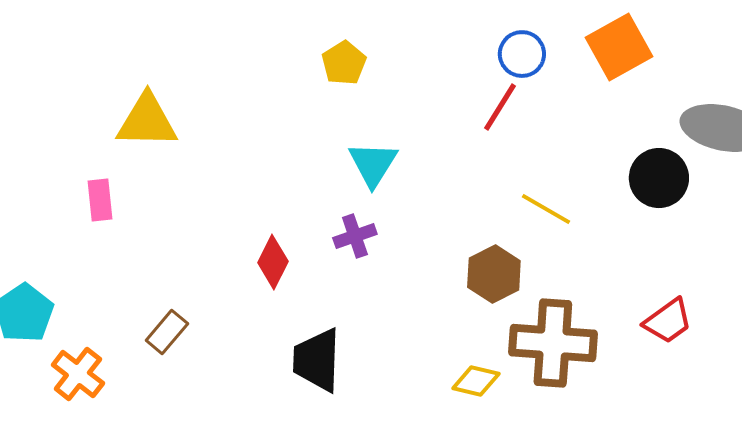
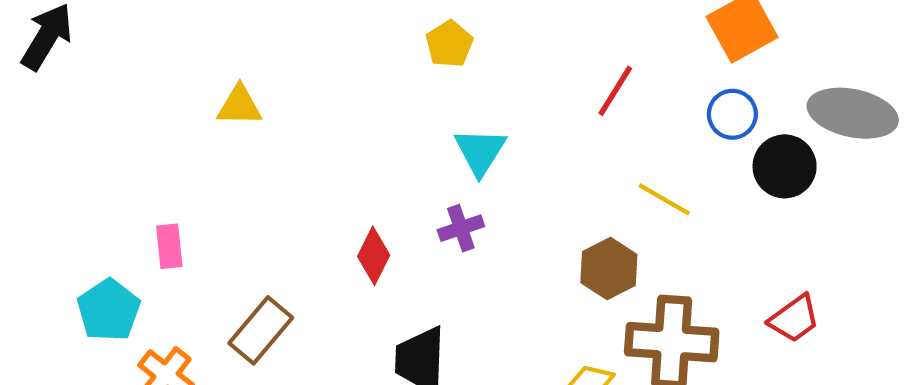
blue circle: (522, 54) -> (732, 114), moved
yellow triangle: (147, 121) -> (240, 106), size x0.7
pink rectangle: (100, 200) -> (169, 246), moved
brown rectangle: (167, 332) -> (261, 330), size x1.4

